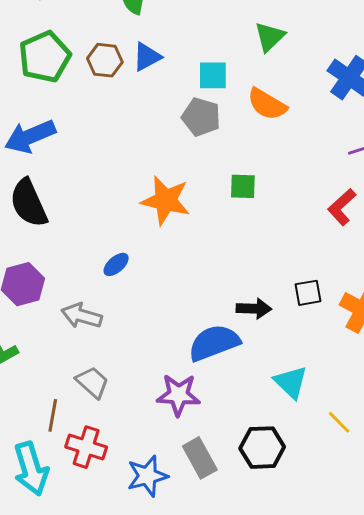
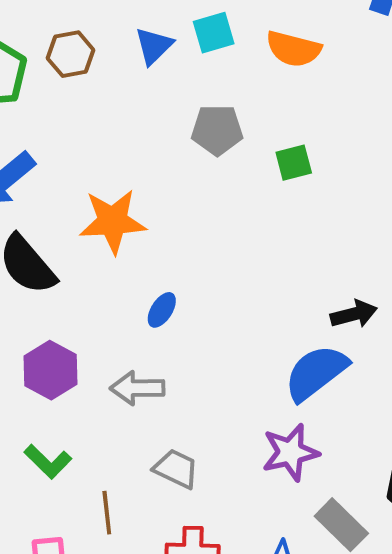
blue triangle: (147, 57) -> (154, 46), moved
gray pentagon: (201, 117) -> (217, 130), moved
orange star: (166, 200) -> (113, 221), moved
brown line: (53, 415) -> (107, 513), moved

